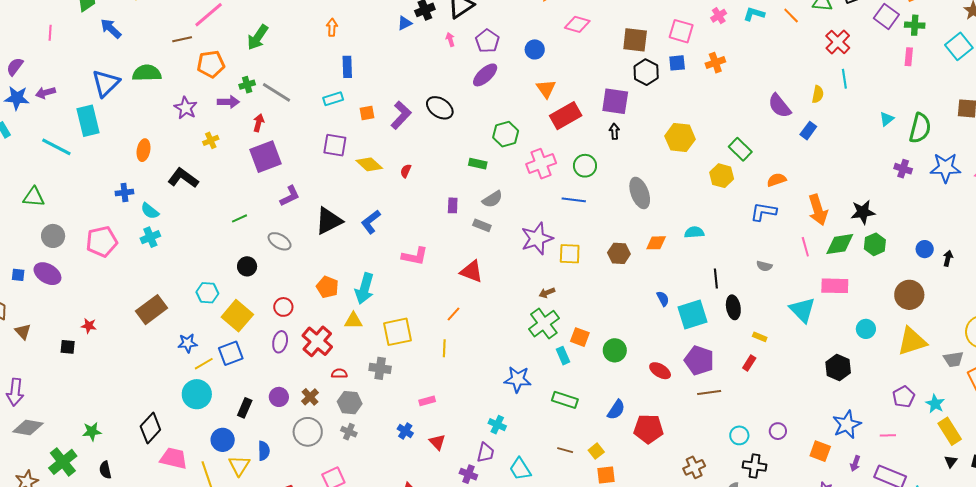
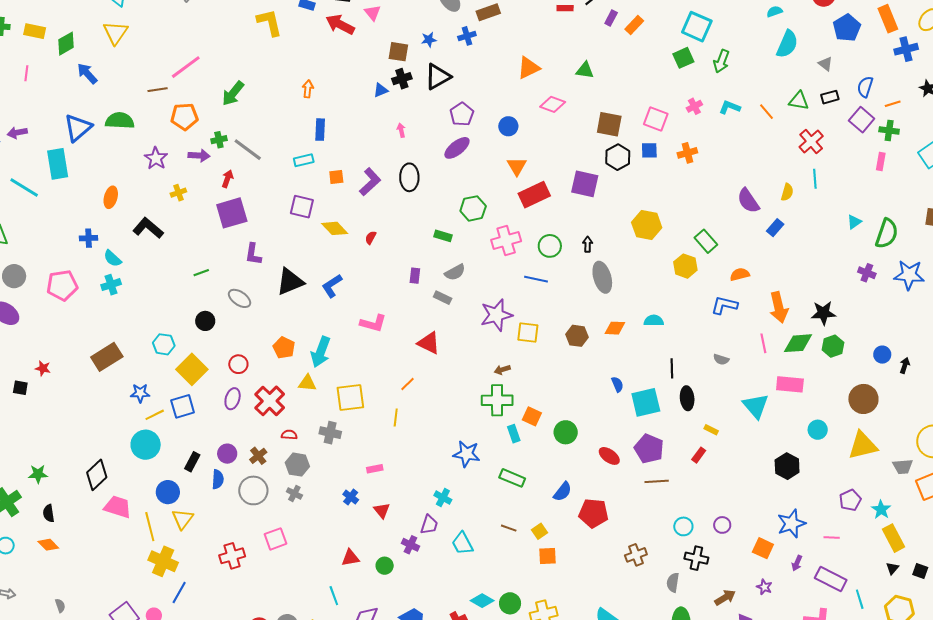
pink arrow: (450, 39) -> (401, 130), moved
black ellipse: (440, 108) -> (409, 177), turned 52
black arrow: (614, 131) -> (588, 244), moved
purple L-shape: (290, 196) -> (253, 254), turned 120
green cross: (544, 324) -> (497, 400), turned 32
blue semicircle: (264, 451) -> (218, 479), moved

